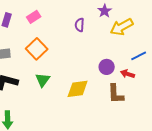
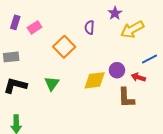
pink rectangle: (34, 17) -> (35, 27), moved
orange square: (37, 49) -> (64, 47), moved
yellow diamond: (78, 89) -> (95, 80), moved

